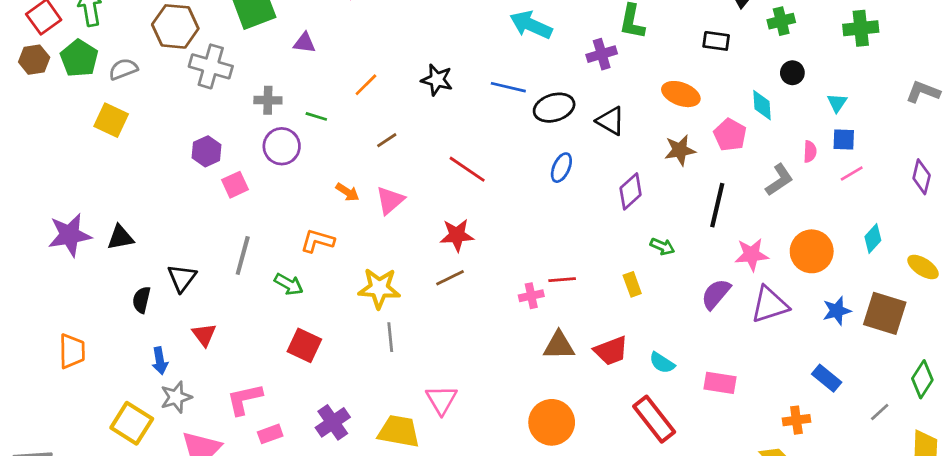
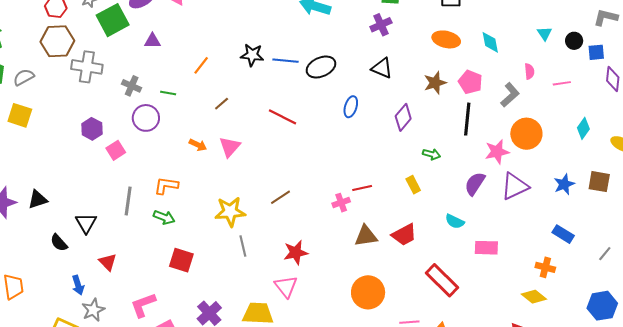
purple cross: (602, 54) -> (381, 25), moved
black circle: (792, 73) -> (574, 41), moved
blue line: (508, 87) -> (285, 61), moved
orange ellipse: (681, 94) -> (446, 39), moved
gray cross: (268, 100) -> (132, 86), turned 30
black ellipse: (554, 108) -> (321, 67), moved
pink pentagon: (730, 135) -> (470, 82), moved
blue square: (844, 140) -> (596, 52), moved
pink line: (852, 173) -> (562, 83), turned 30
red star: (457, 235) -> (296, 253), moved
orange L-shape: (317, 241) -> (166, 186), moved
orange circle: (812, 251) -> (526, 134), moved
black semicircle: (141, 300) -> (59, 243), turned -48
brown square: (885, 313) -> (599, 182), size x0.7
cyan semicircle: (662, 363) -> (455, 221), moved
orange cross: (796, 420) -> (545, 267), turned 30

